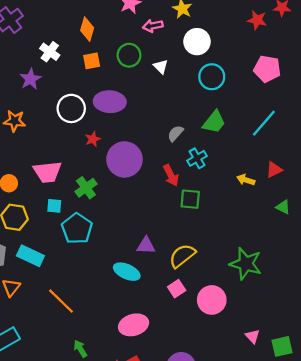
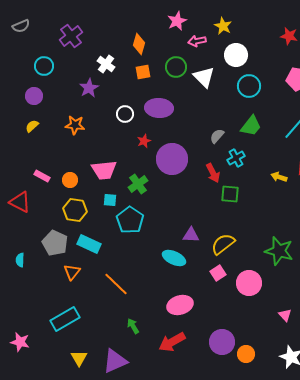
white triangle: (161, 67) -> (204, 77), size x1.6
white circle: (71, 108) -> (125, 114), size x0.7

